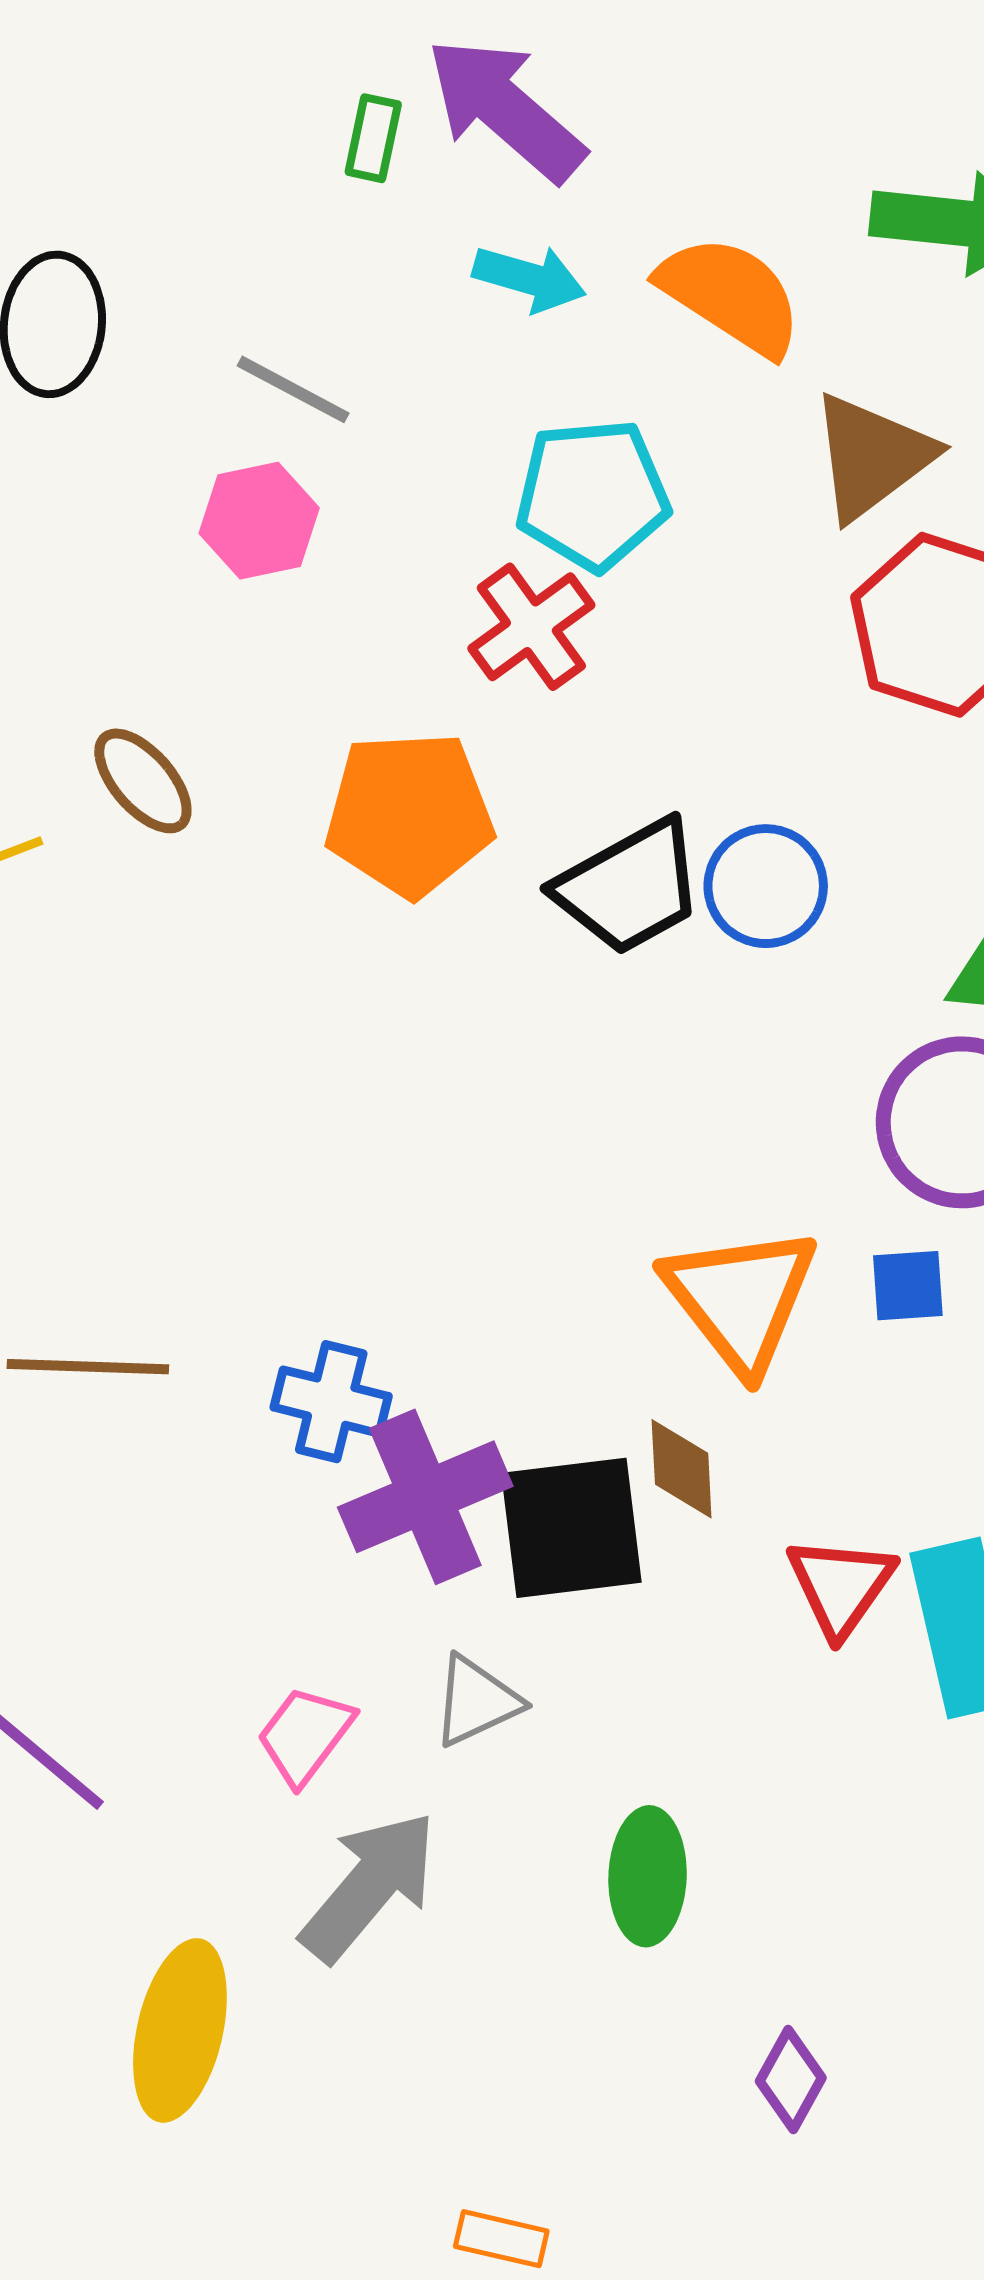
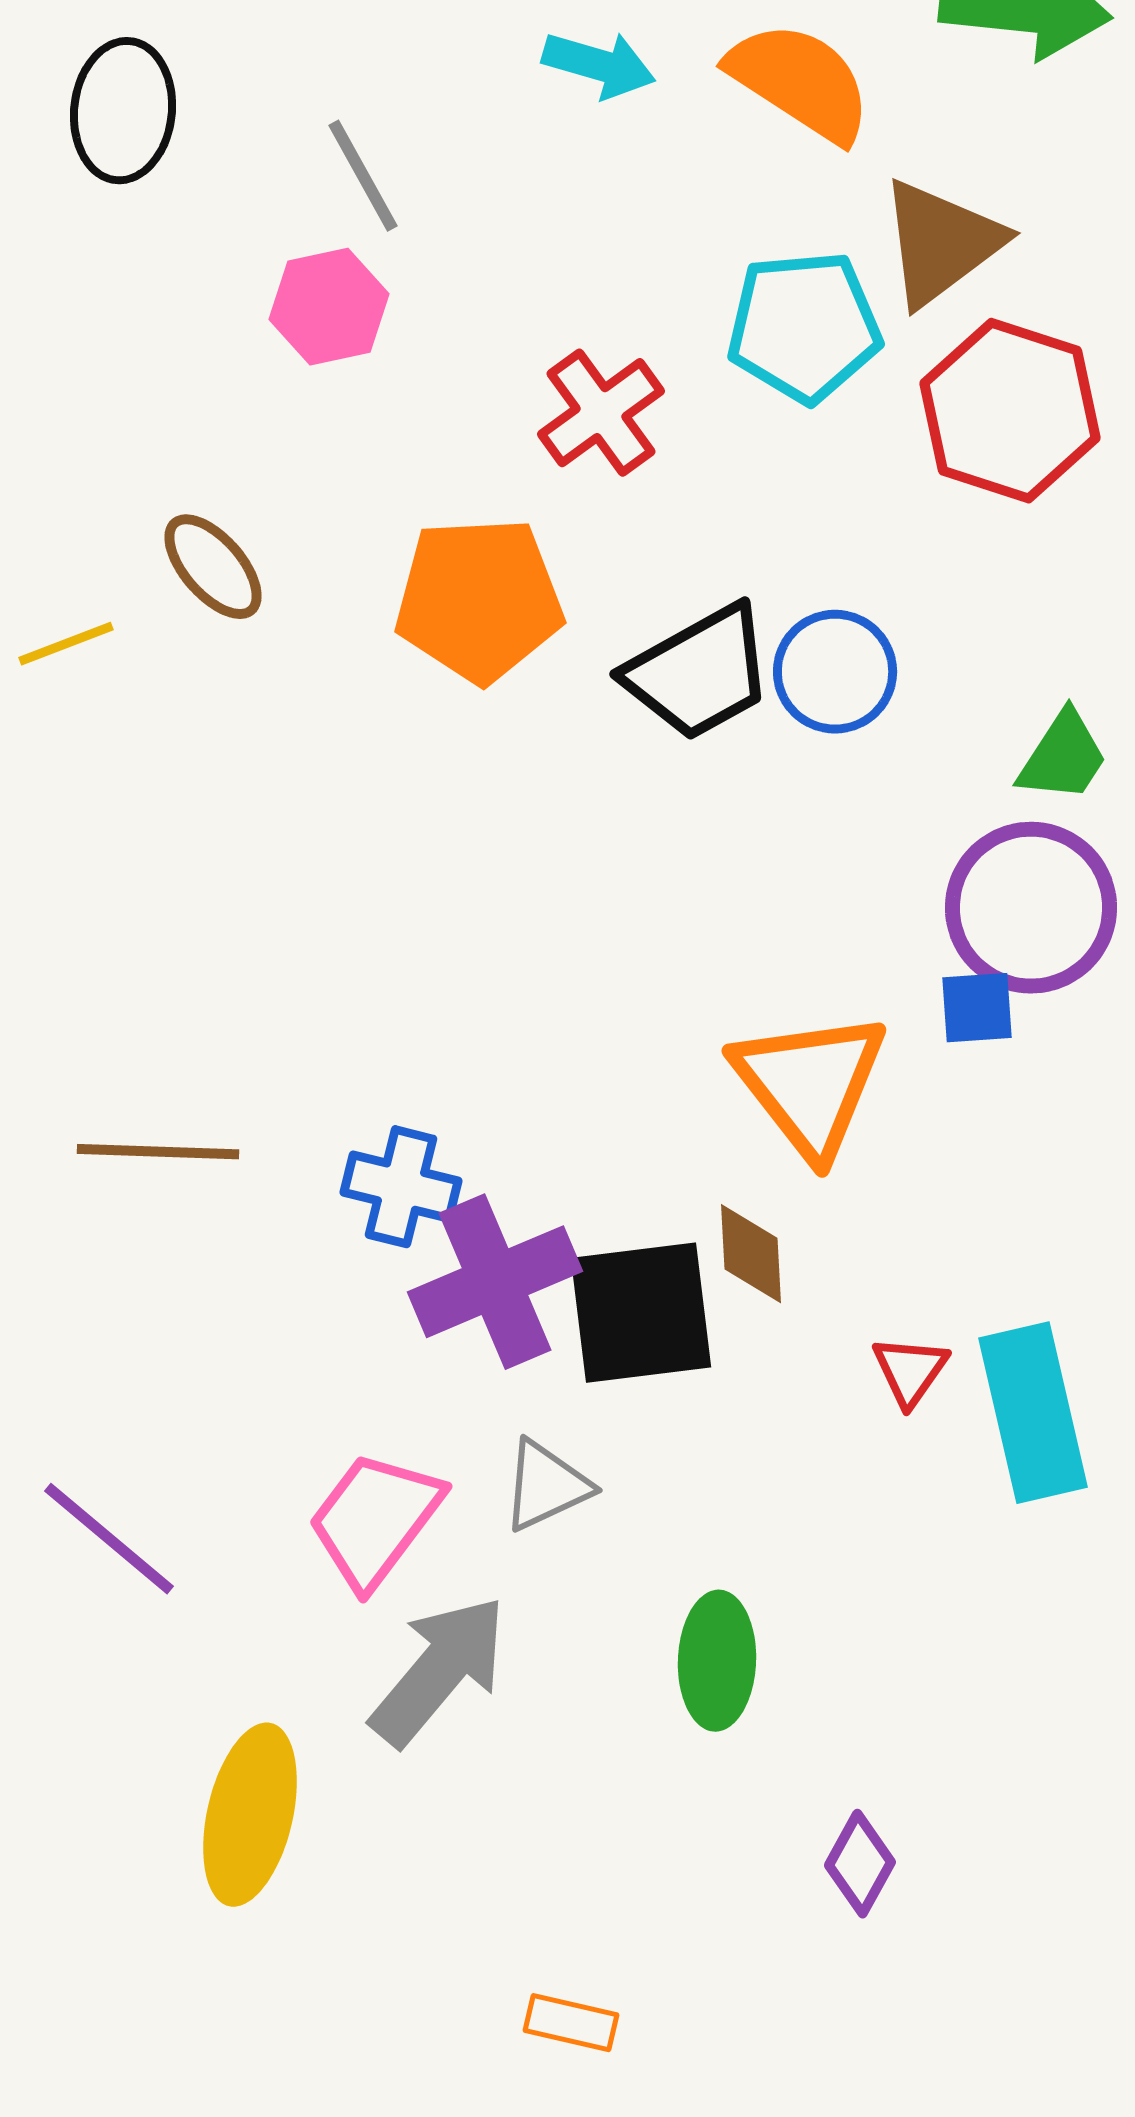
gray line: (293, 389) -> (363, 176), turned 33
cyan pentagon: (592, 495) -> (804, 327), moved
blue square: (908, 1286) -> (977, 1008), moved
red triangle: (841, 1586) -> (910, 1371), size x0.7
pink trapezoid: (305, 1735) -> (375, 1520), size x1.4

